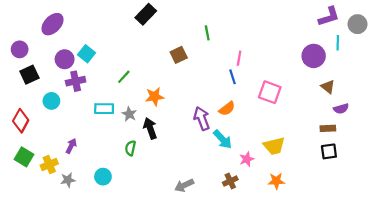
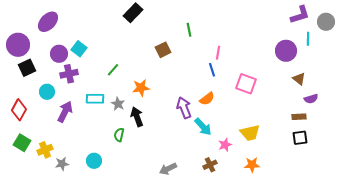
purple circle: (20, 49) -> (18, 45), size x1.5
purple arrow: (71, 146) -> (65, 112), moved, size x1.5

